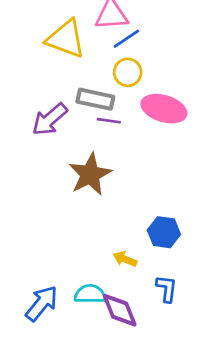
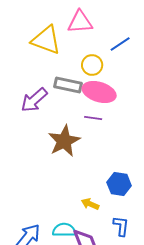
blue line: (126, 39) -> (120, 44), moved
pink ellipse: (164, 109) -> (99, 92), moved
purple line: (109, 121) -> (93, 118), moved

